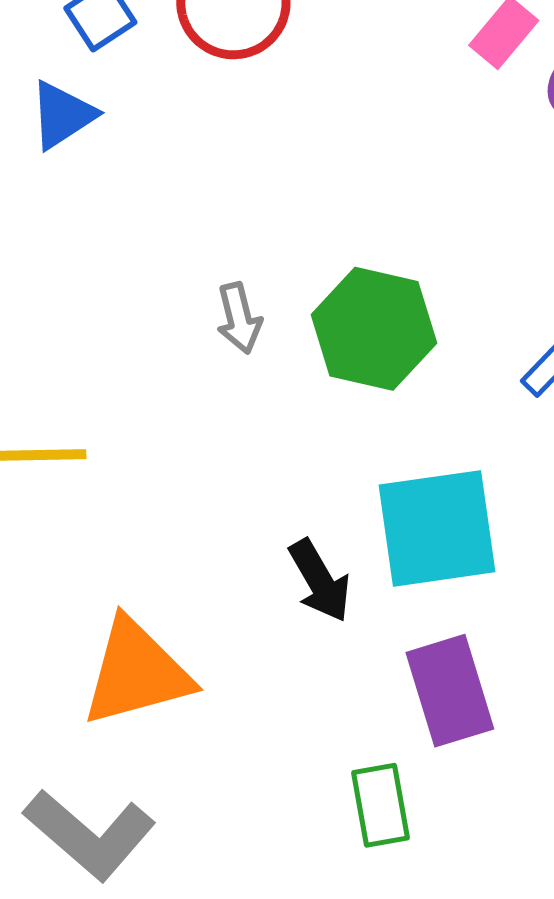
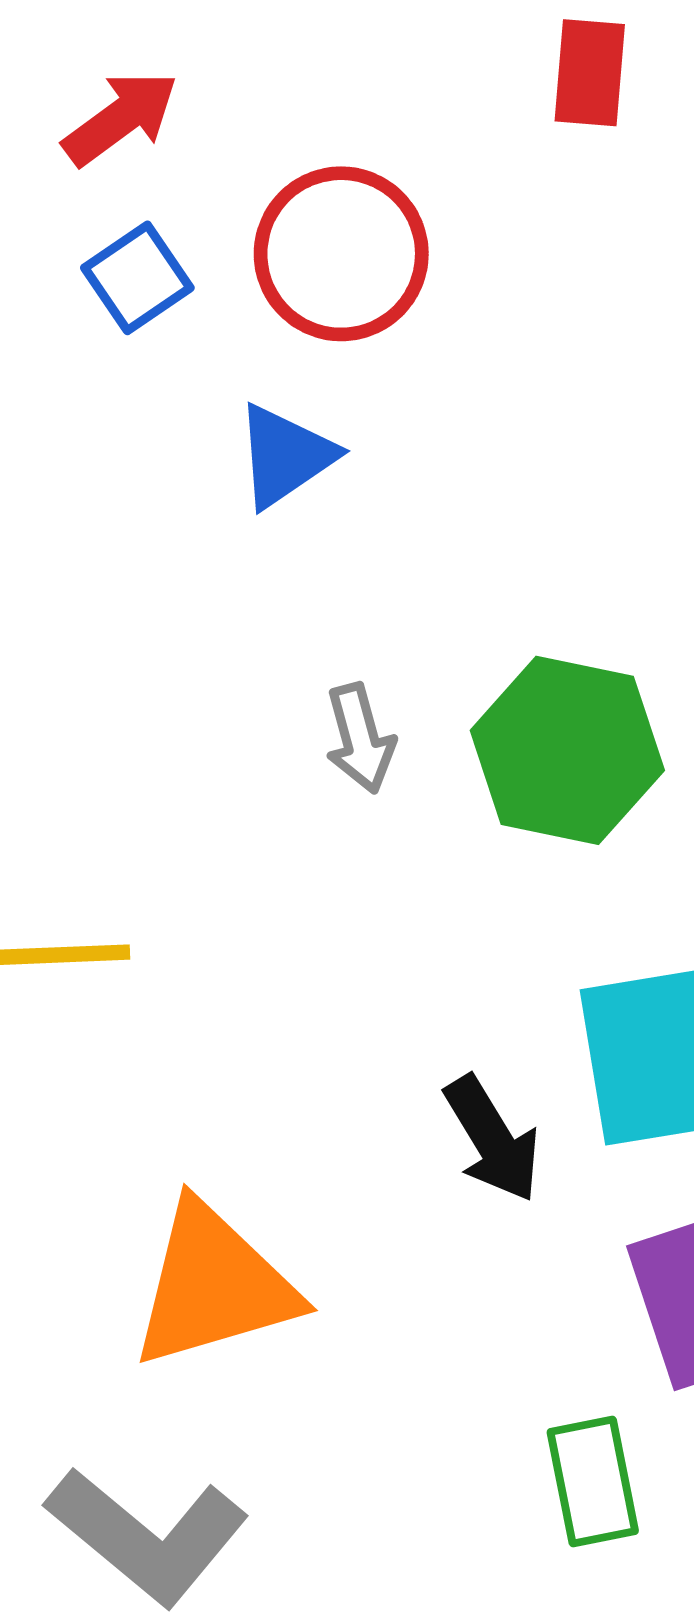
blue triangle: (62, 115) -> (285, 456), moved

